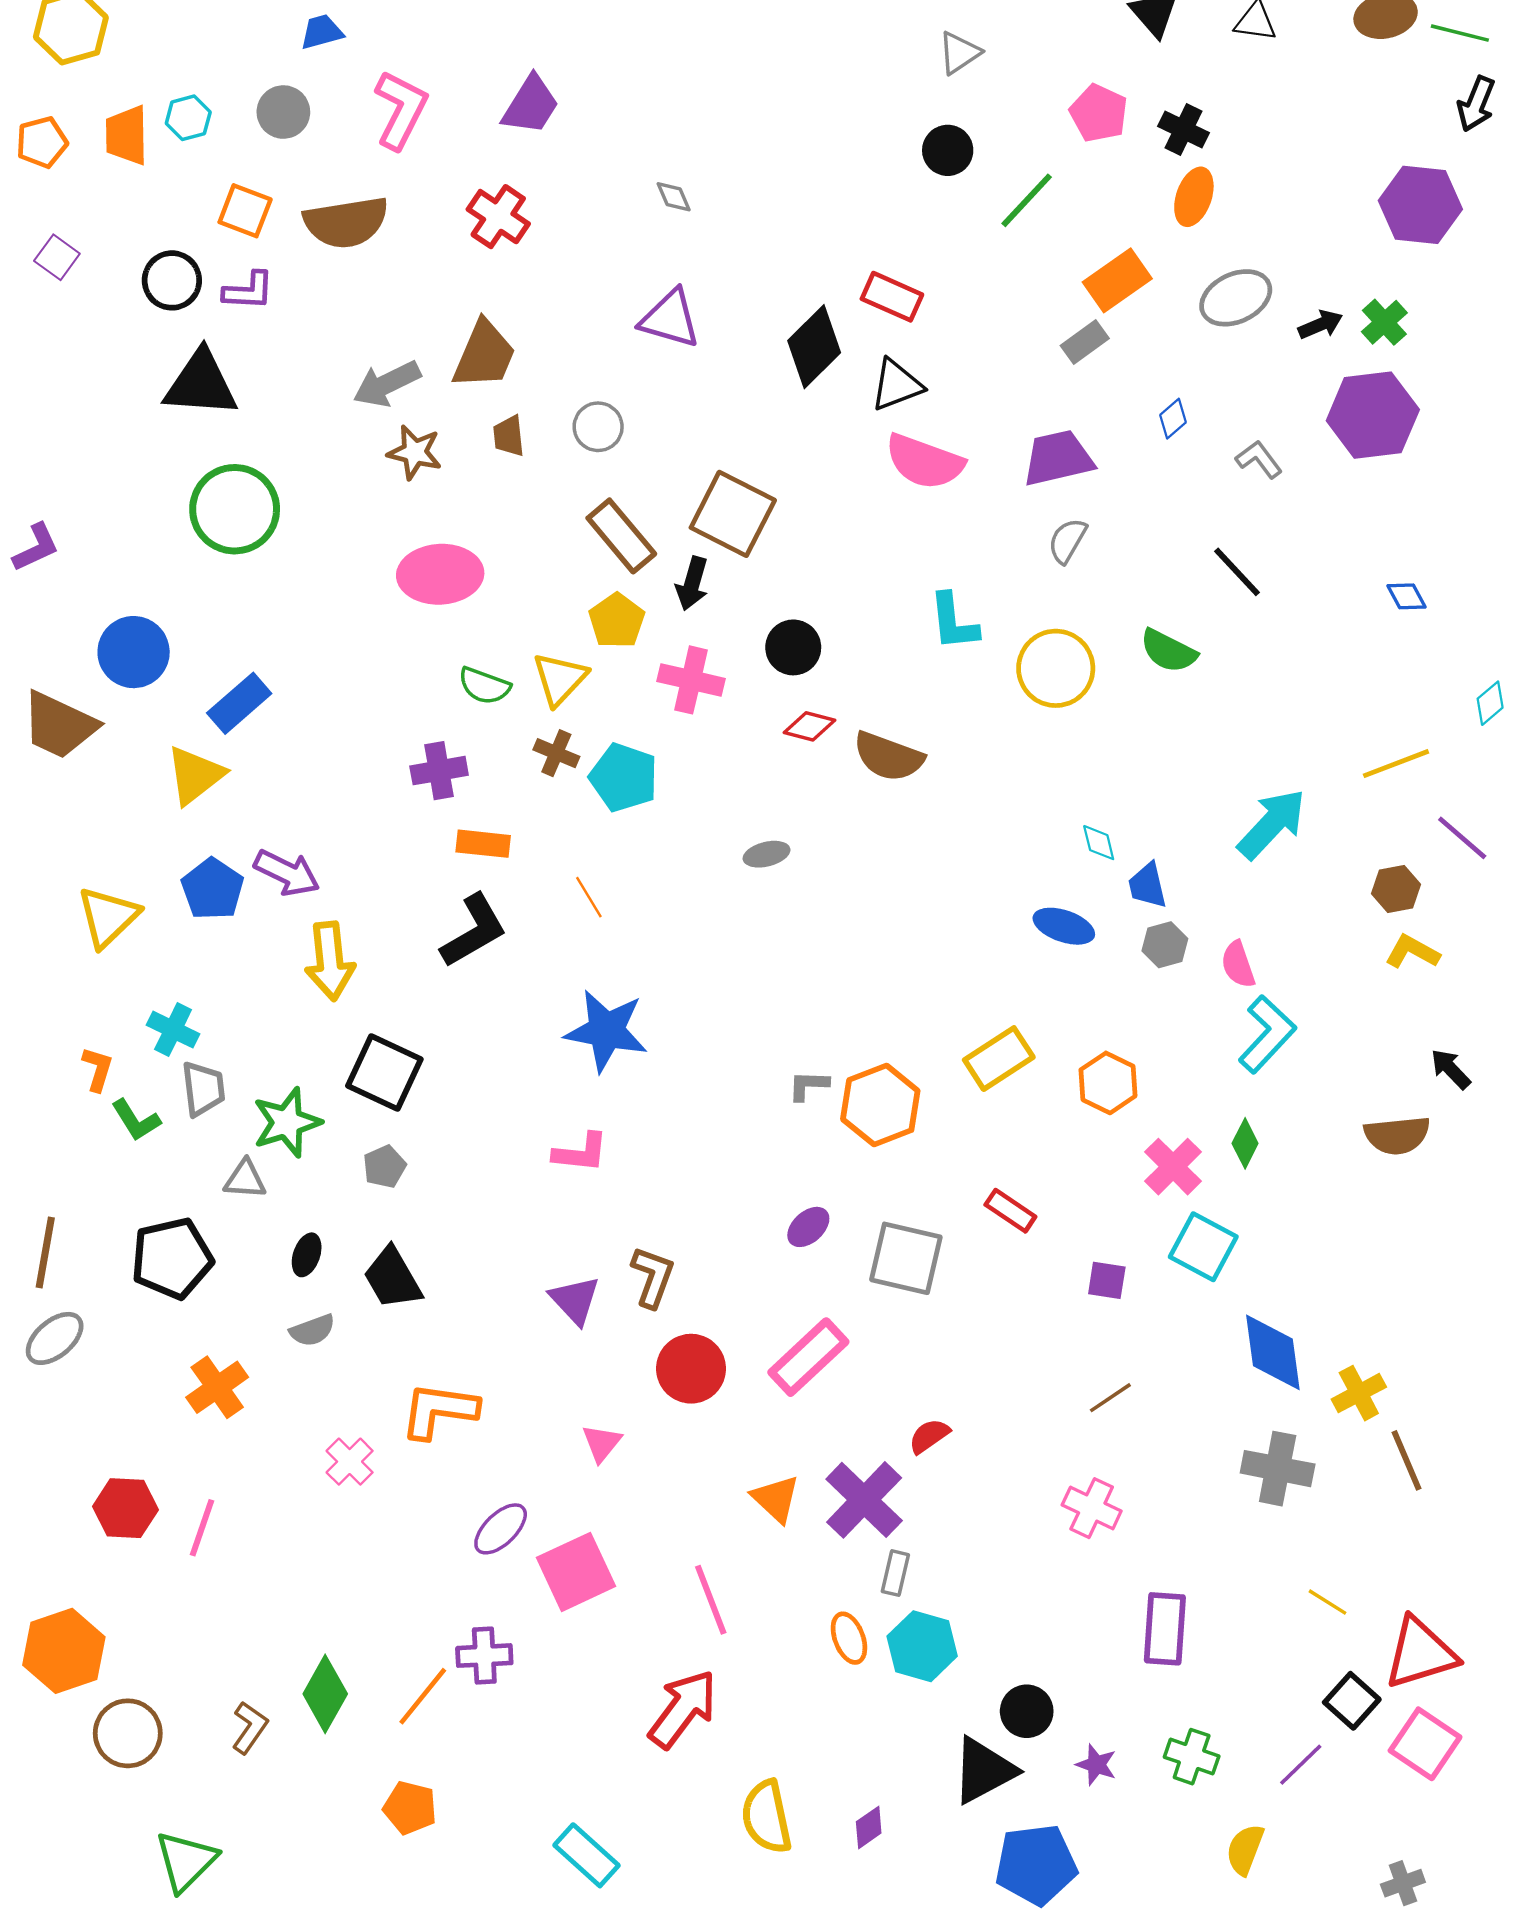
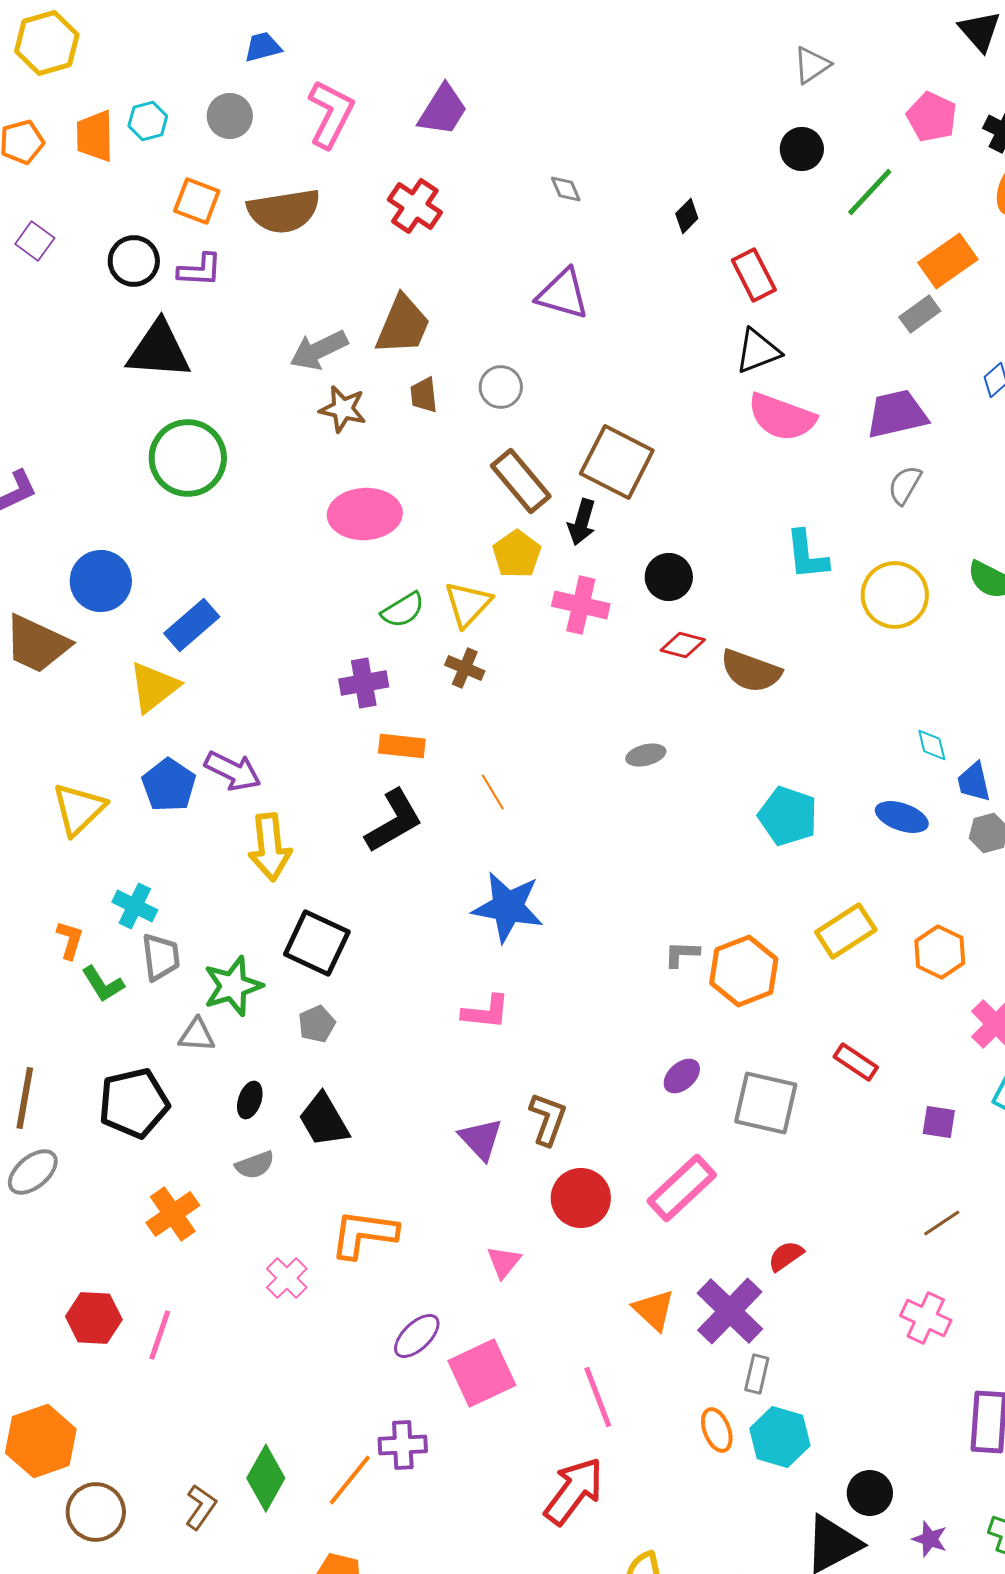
red rectangle: (892, 297) -> (754, 275), turned 39
black diamond: (814, 347) -> (687, 216), moved, size x0.5
green semicircle: (484, 686) -> (403, 610), turned -51
cyan pentagon: (624, 778) -> (788, 816), moved

